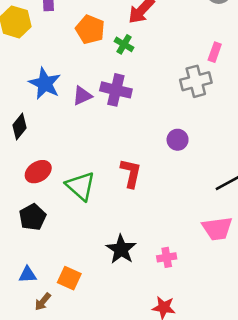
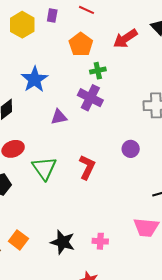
green cross: (124, 44) -> (98, 71), moved, turned 35
purple triangle: (82, 96) -> (59, 117), moved
black star: (121, 249) -> (63, 242), moved, turned -30

